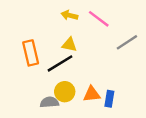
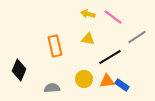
black line: (60, 63) -> (110, 57), moved
blue rectangle: (109, 99) -> (122, 85), turned -64
gray semicircle: (49, 102) -> (52, 88), moved

